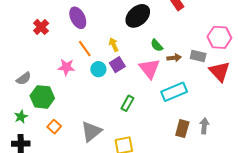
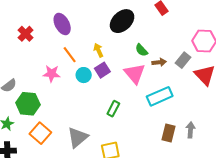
gray rectangle: (198, 56) -> (183, 60), turned -63
orange square: (54, 127) -> (40, 133), size x1.5

